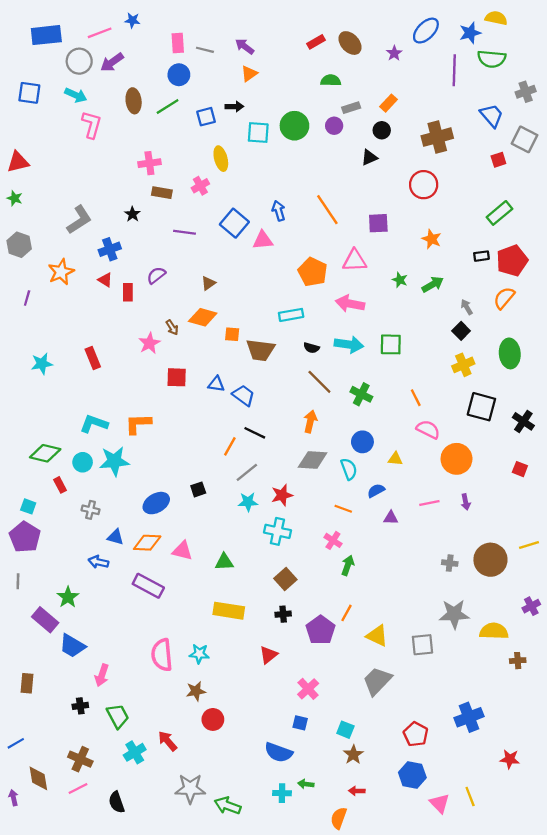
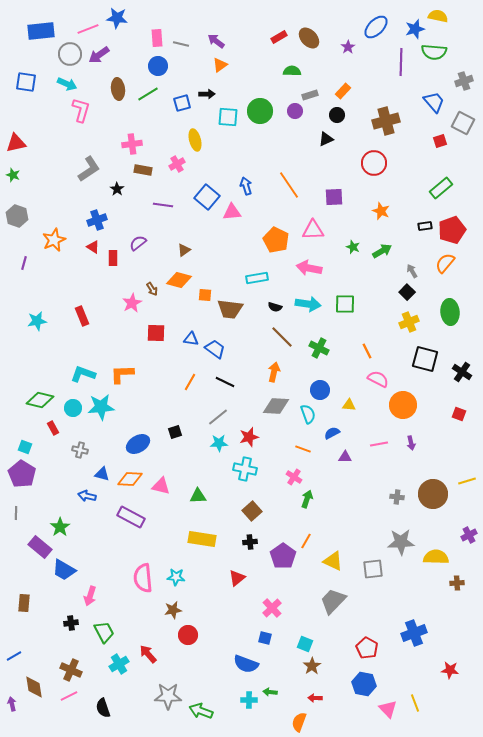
blue star: (132, 20) -> (117, 18), size x1.5
gray L-shape: (79, 220) -> (89, 169), moved
orange line: (230, 446) -> (190, 382), moved

